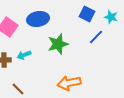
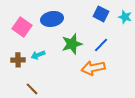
blue line: (96, 37) -> (101, 45), moved
orange arrow: (69, 83) -> (93, 68), moved

